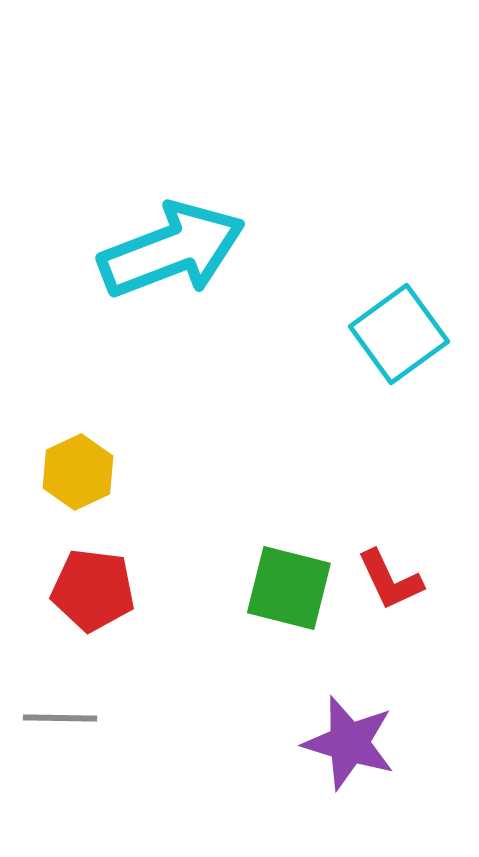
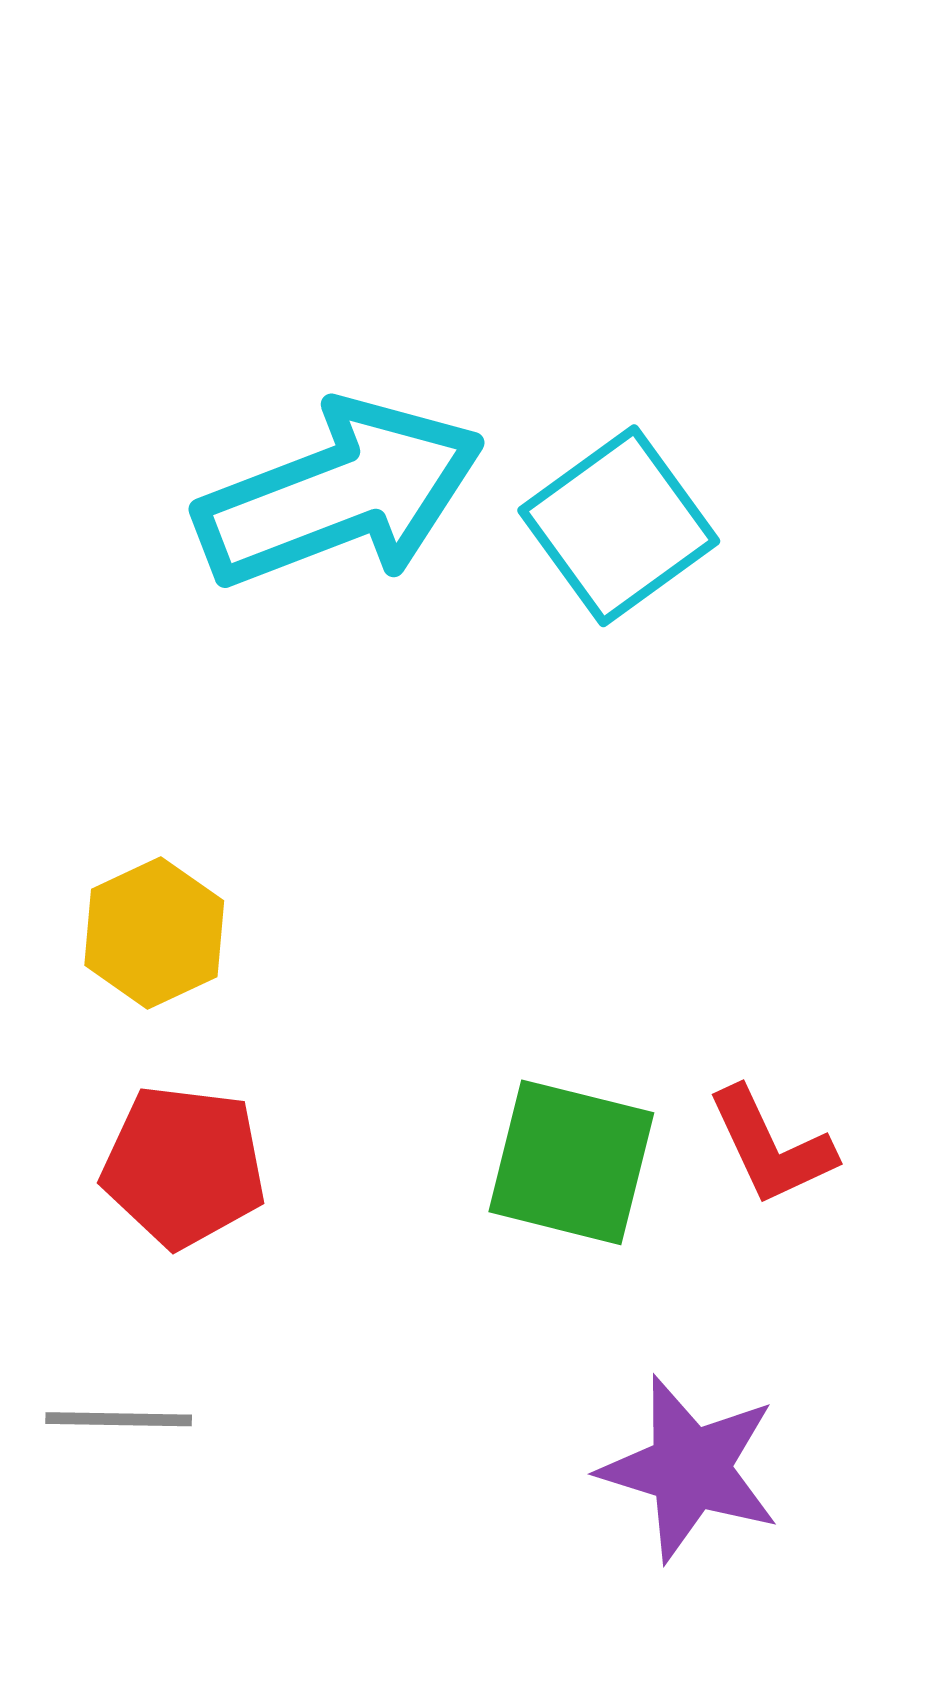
cyan square: (399, 334) -> (619, 526), moved

